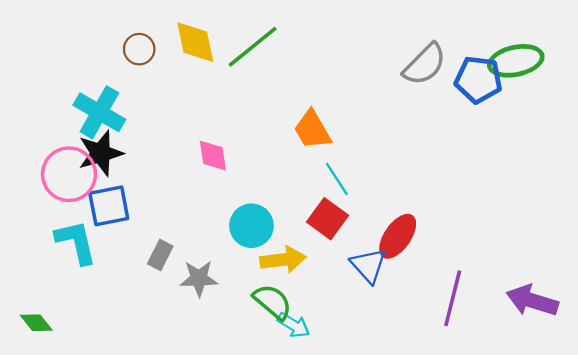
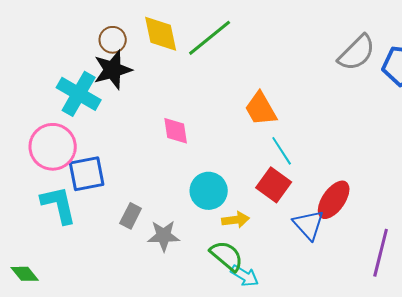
black star: (101, 153) -> (113, 70), moved
yellow arrow: (283, 260) -> (236, 220), size x0.7

